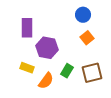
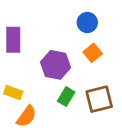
purple hexagon: (47, 48) -> (56, 65), moved
orange semicircle: (46, 81) -> (26, 116), moved

